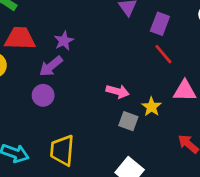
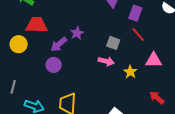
purple star: (64, 41) -> (77, 33), moved
gray square: (128, 121) -> (113, 43), moved

